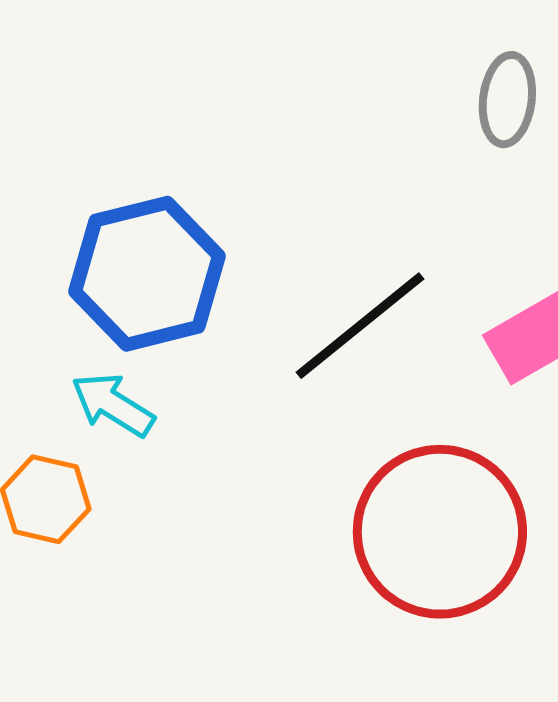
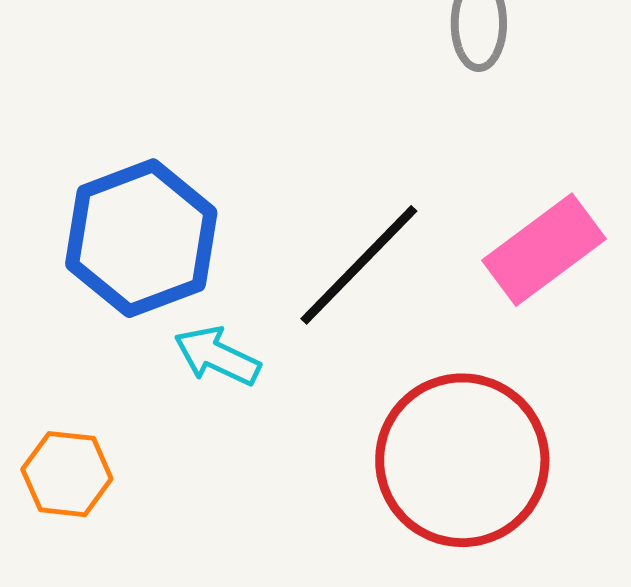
cyan arrow: (113, 405) -> (217, 356), moved

